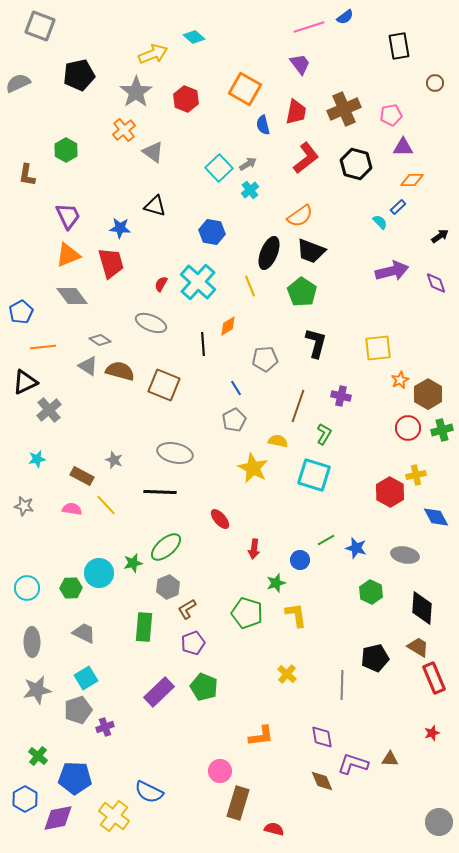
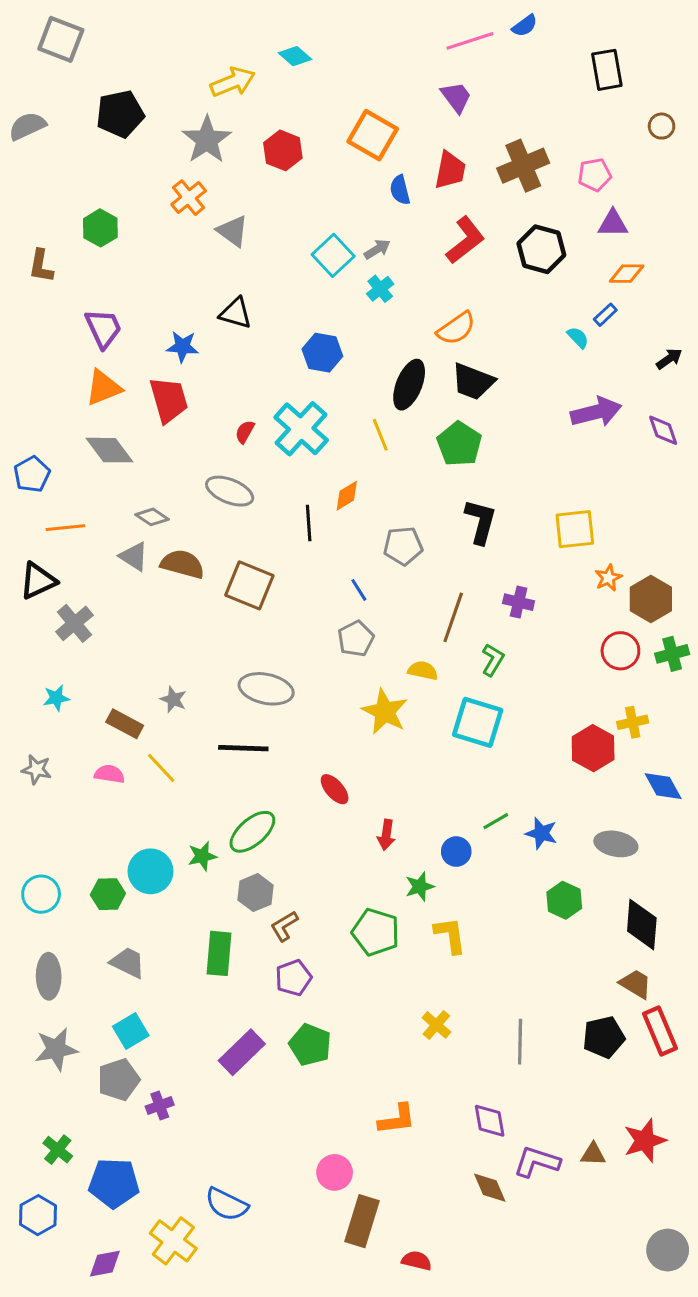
black pentagon: (375, 658) -> (604, 1037), moved
red star: (432, 733) -> (645, 1141), moved, size x1.8
purple diamond: (58, 818) -> (105, 1264), moved, size x0.7

